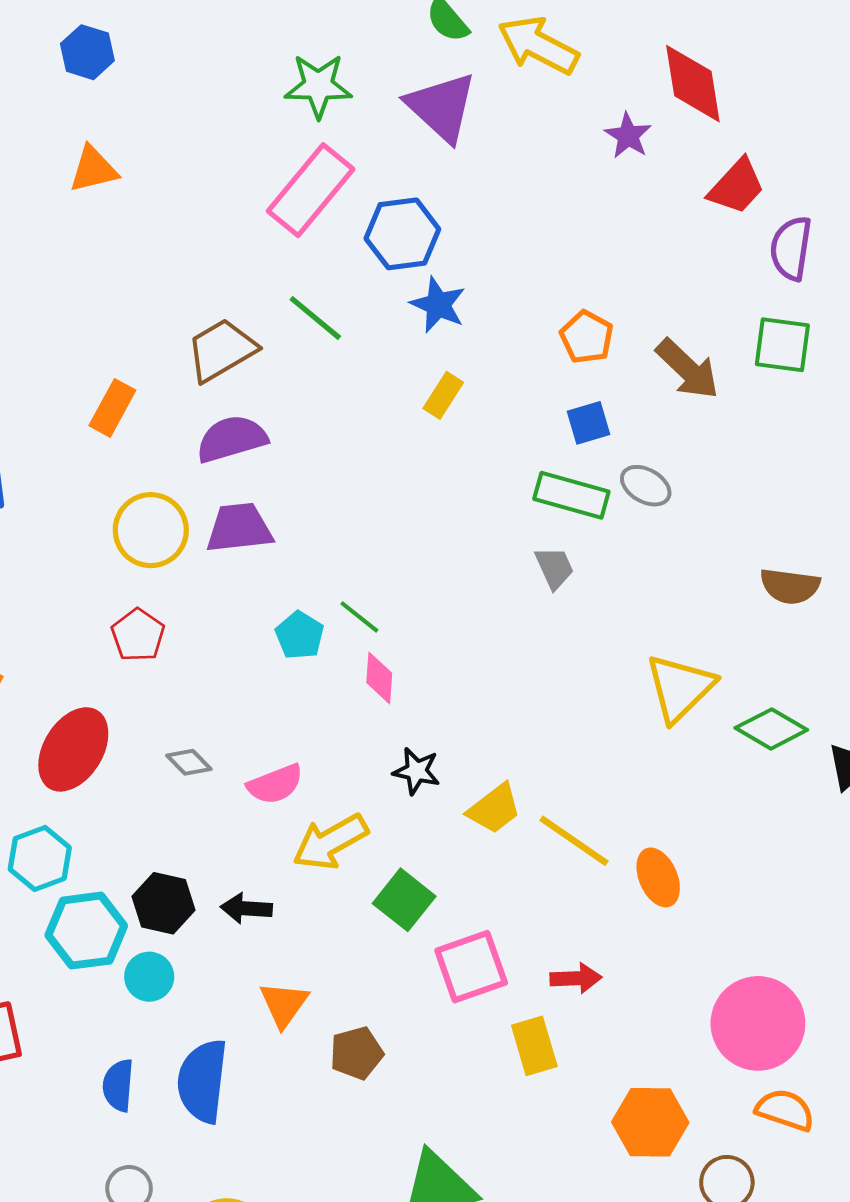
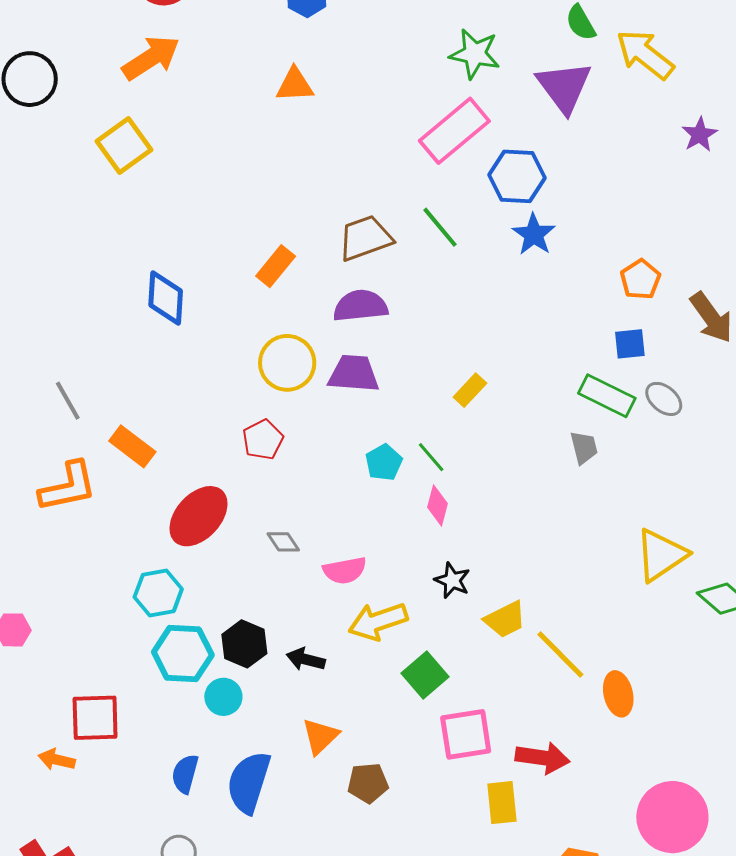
yellow rectangle: (443, 395) -> (470, 390), moved
red arrow: (576, 978) -> (543, 758), size x1.4

